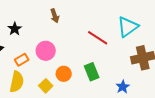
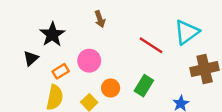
black star: (15, 29) -> (52, 34), size x1.5
green rectangle: (92, 72) -> (144, 86), turned 54

